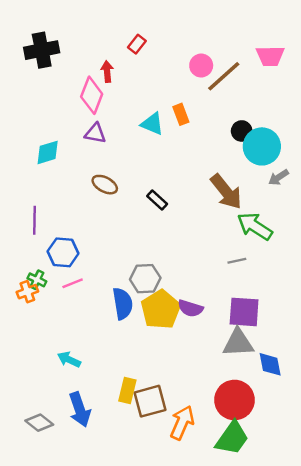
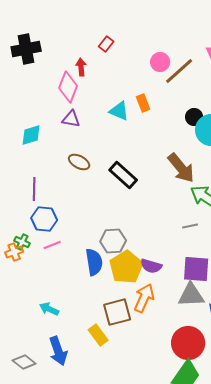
black rectangle: (157, 200) -> (123, 175), size x1.6
purple line: (35, 220) -> (34, 189), moved
yellow rectangle: (127, 390) -> (98, 335), turned -50
brown square: (150, 401) -> (117, 312), moved
orange arrow: (182, 423) -> (144, 298), moved

